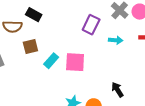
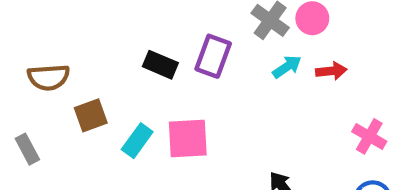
black rectangle: (34, 15) -> (160, 65), moved
cyan arrow: (116, 40) -> (287, 67), moved, turned -32

